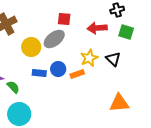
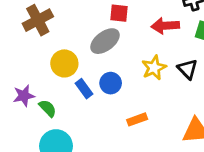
yellow circle: (31, 47) -> (64, 63), moved
blue rectangle: (39, 73) -> (84, 89), turned 48
orange rectangle: (77, 74) -> (137, 119), moved

